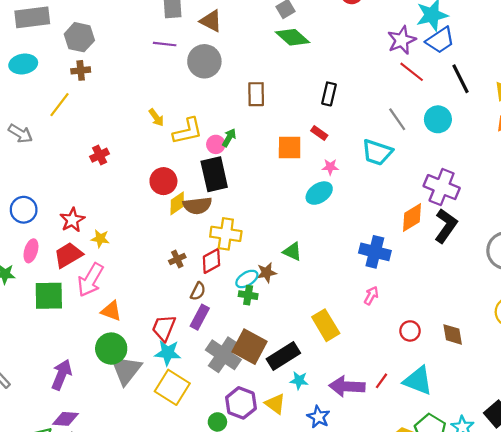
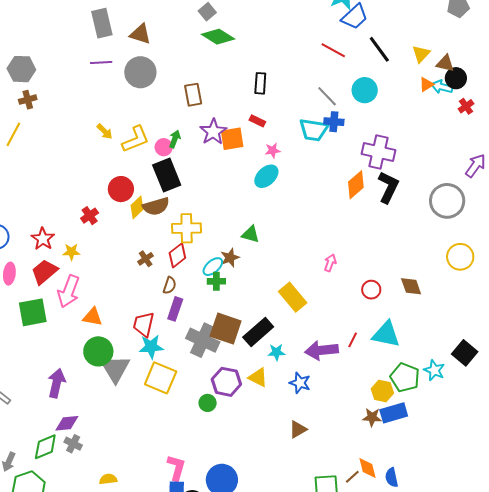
purple star: (402, 40) -> (213, 132), moved
red cross: (100, 155) -> (90, 216), moved
blue cross: (375, 252) -> (334, 122), moved, size x0.7

